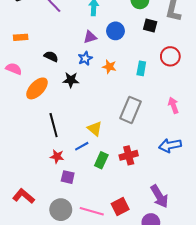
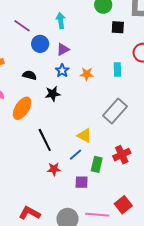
blue circle: (115, 31) -> (40, 44), moved
gray rectangle: (130, 110) -> (115, 111), turned 30
purple square: (68, 177) -> (82, 182), moved

